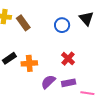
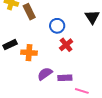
blue circle: (62, 25) -> (57, 26), moved
red cross: (68, 59) -> (66, 45), moved

